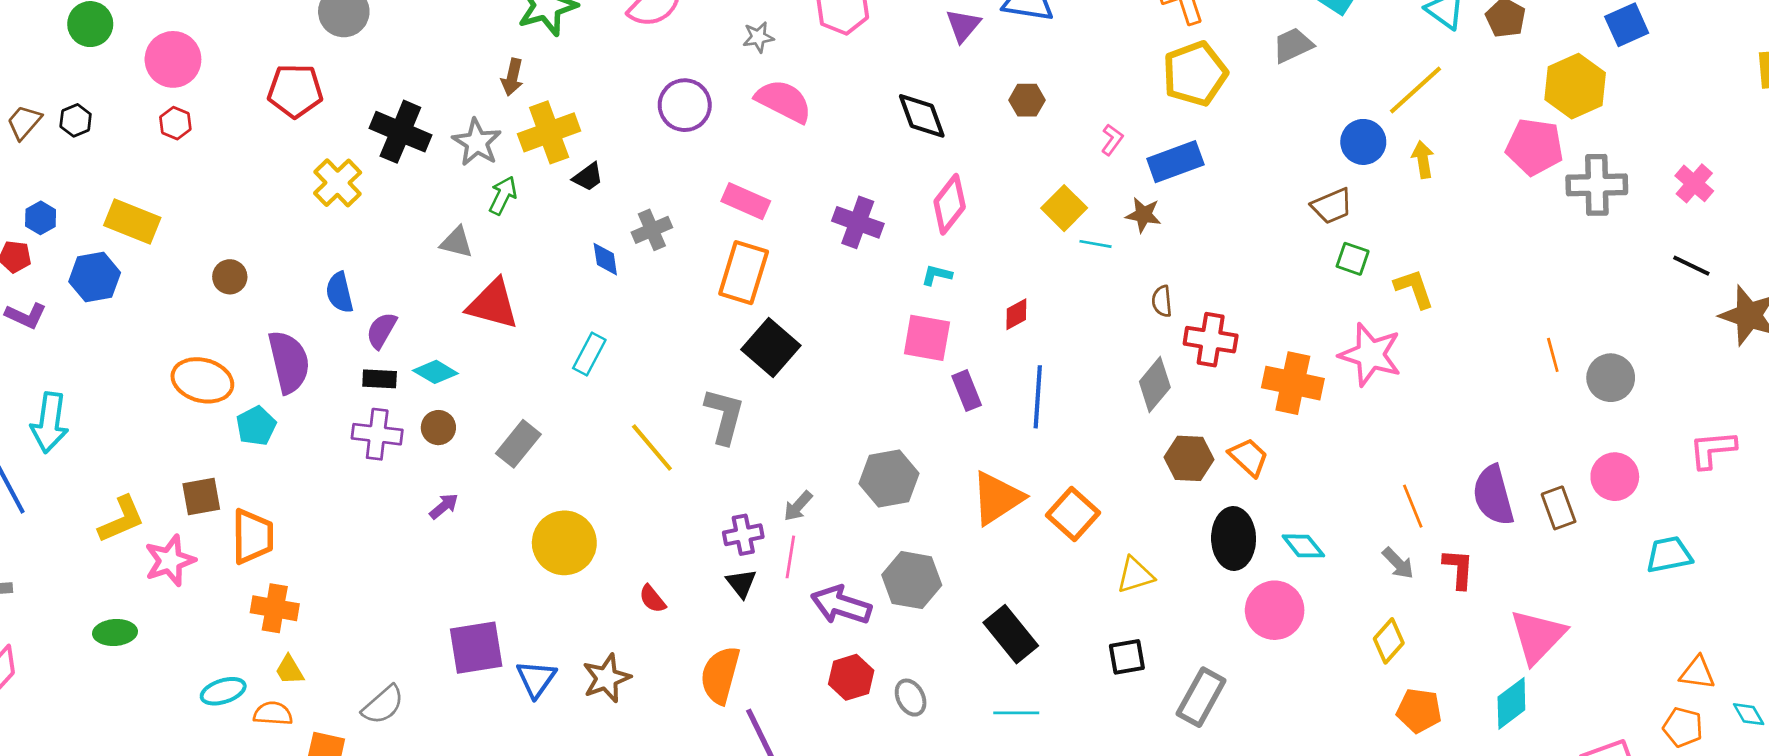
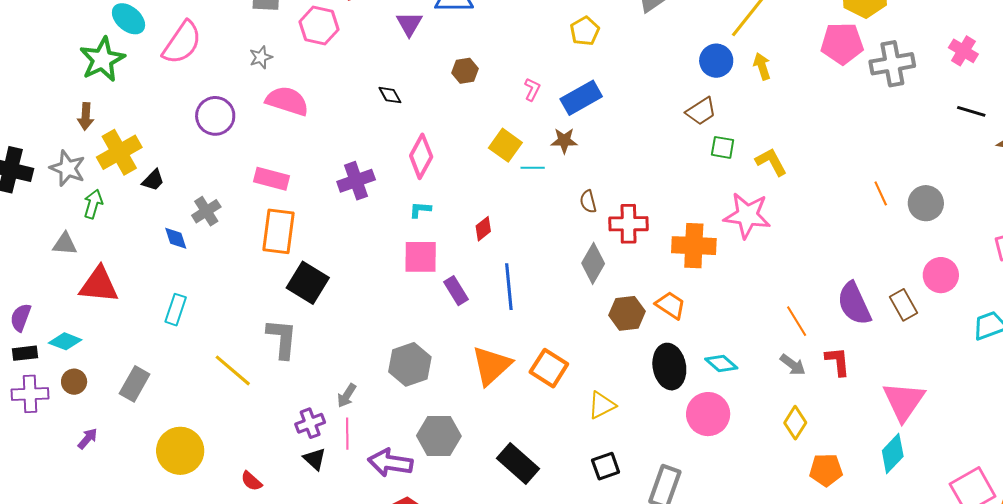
yellow pentagon: (1195, 74) -> (585, 31), size x0.6
black diamond: (922, 116) -> (390, 95), size x0.6
purple cross: (858, 222) -> (356, 181), turned -30

